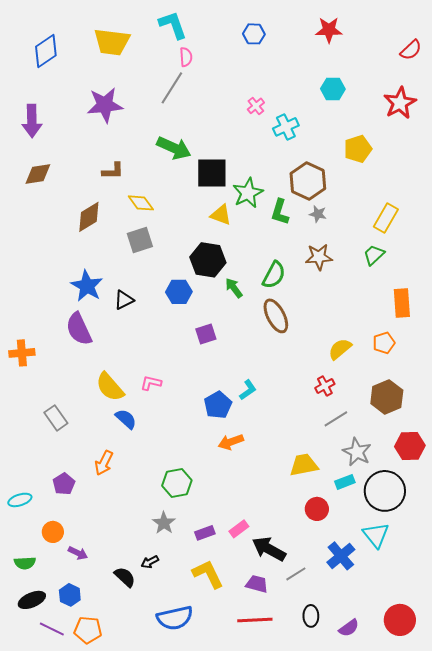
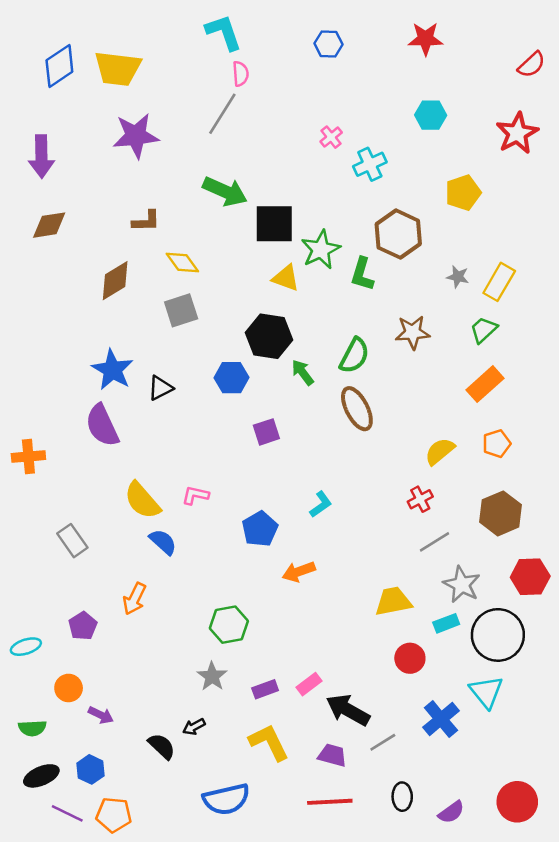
yellow trapezoid: (112, 42) -> (118, 69), moved
gray star: (318, 214) -> (458, 277), moved
orange rectangle: (402, 303) -> (485, 384), moved, turned 52
blue pentagon: (218, 405) -> (260, 529), moved

